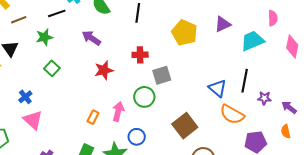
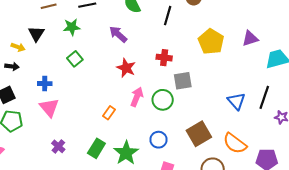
red star: (104, 70) -> (126, 68), turned 30
blue cross: (25, 97) -> (45, 84), turned 32
pink arrow: (118, 111) -> (137, 97), moved
orange semicircle: (232, 114) -> (235, 143), moved
blue circle: (137, 137) -> (159, 140), moved

